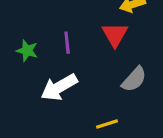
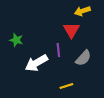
purple line: (67, 43) -> (58, 50), moved

